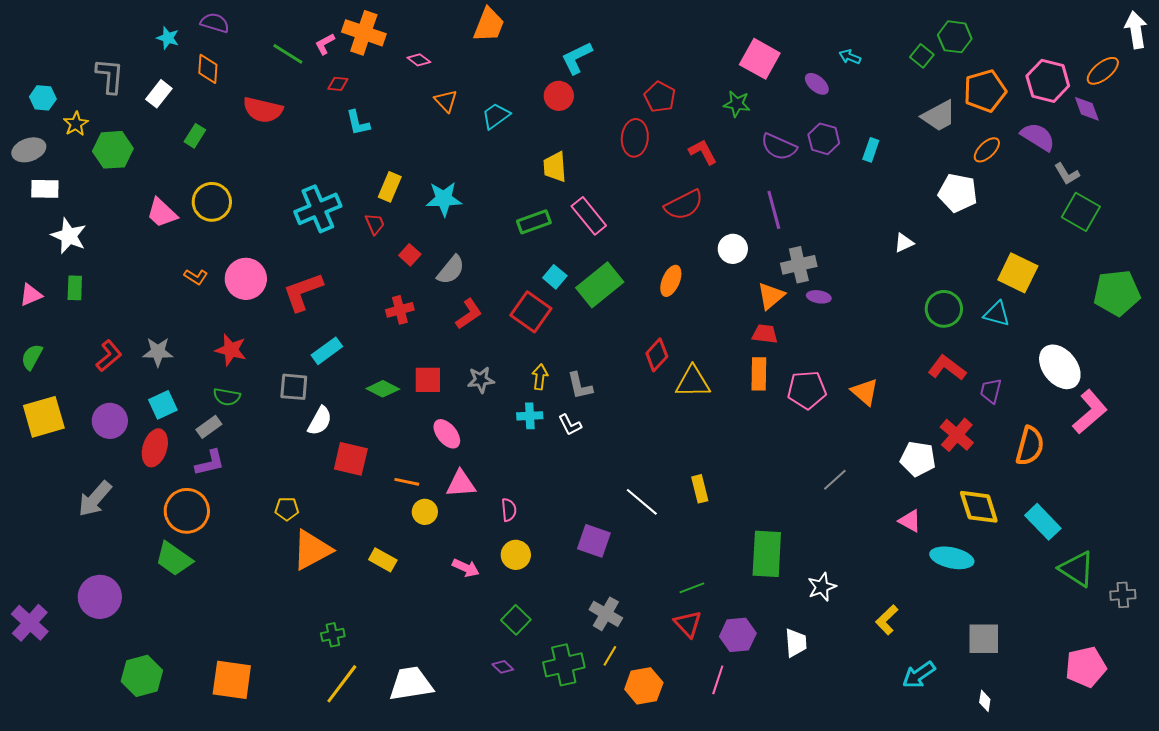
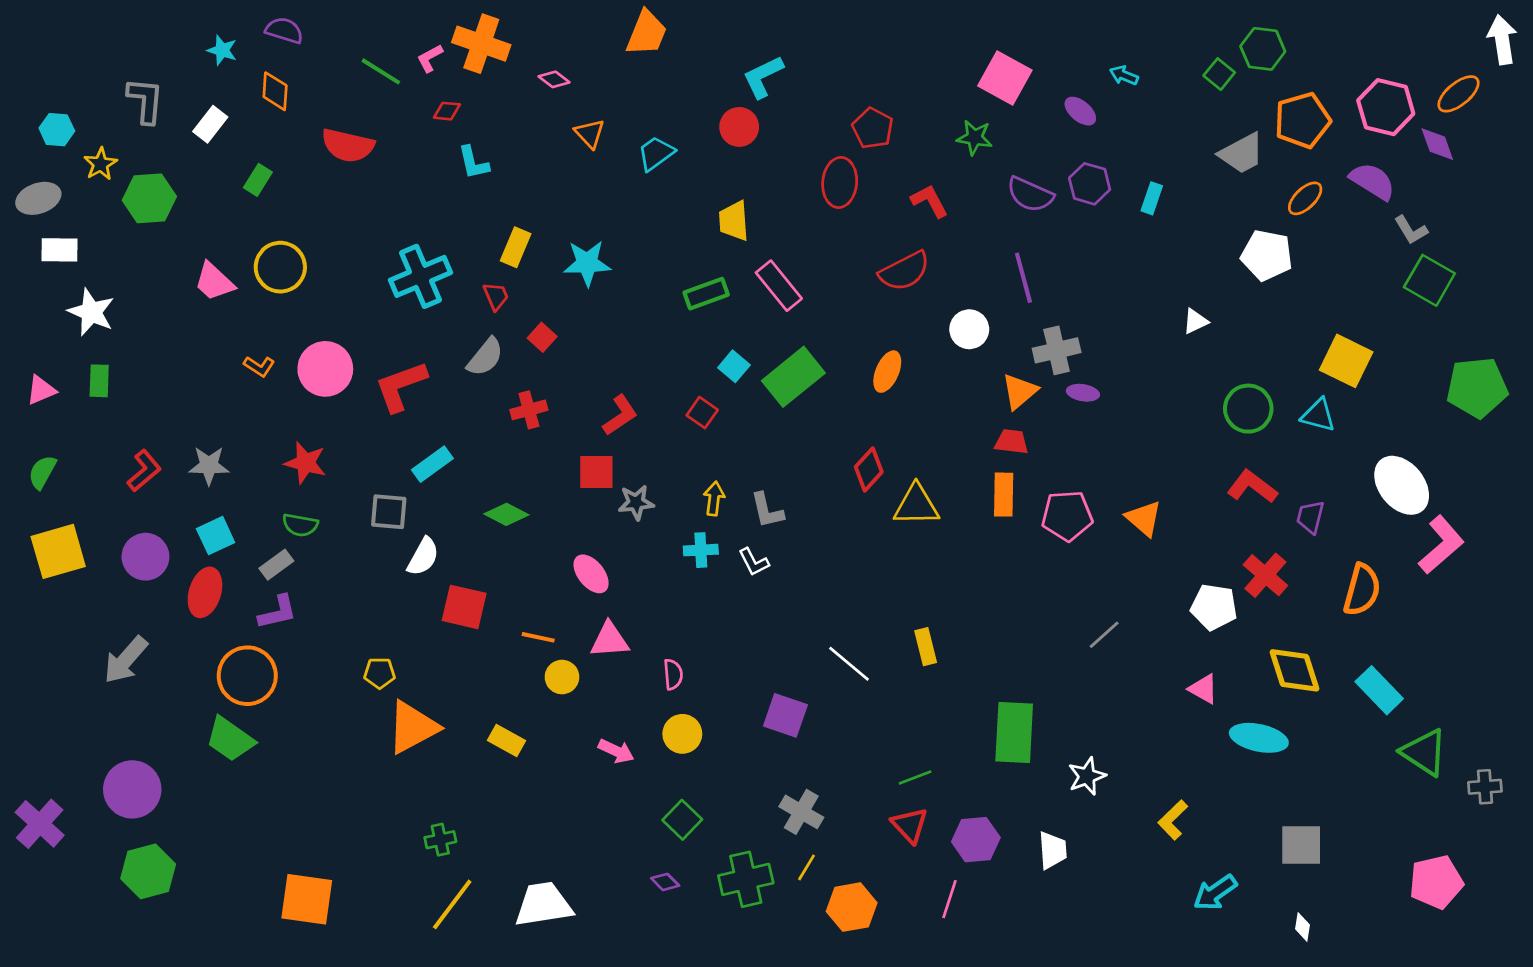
gray semicircle: (451, 270) -> (485, 357), moved
red square: (531, 312) -> (702, 413), size x0.6
red square: (428, 380) -> (596, 472), moved
green hexagon: (142, 676) -> (148, 871), moved

